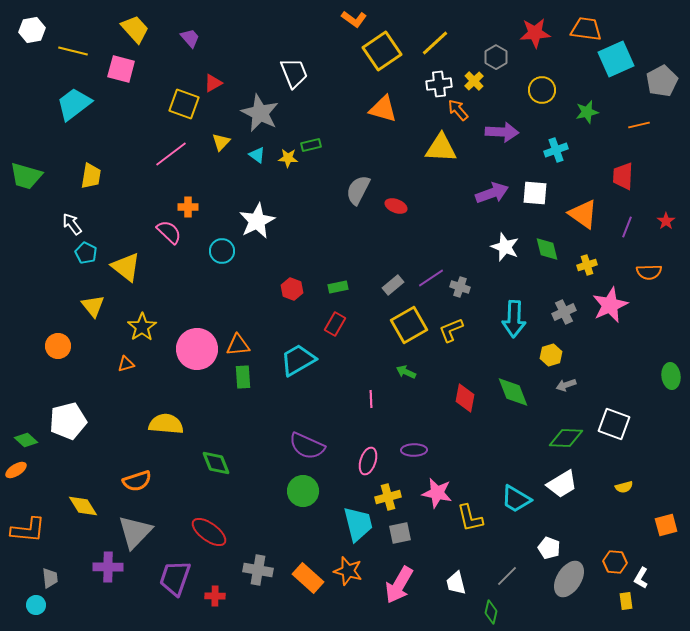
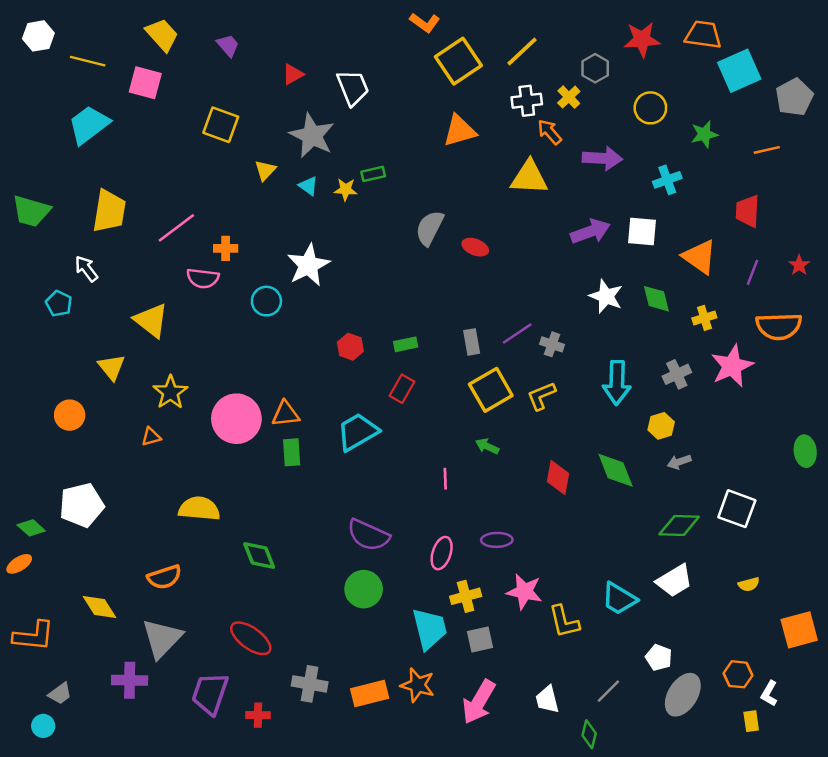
red triangle: (213, 83) -> (293, 74), moved
orange triangle: (383, 109) -> (460, 131), turned -32
pink line: (171, 154) -> (176, 228), moved
yellow trapezoid: (91, 176) -> (109, 211), size x1.4
pink semicircle: (169, 232) -> (203, 278), turned 144
cyan pentagon: (86, 253) -> (59, 304), moved
orange semicircle: (649, 272) -> (779, 326), size x1.5
gray rectangle: (393, 285) -> (472, 342), turned -60
orange square: (666, 525) -> (799, 630), size x1.4
gray trapezoid: (50, 578) -> (60, 694), turned 60
orange rectangle: (308, 578) -> (370, 694), turned -56

